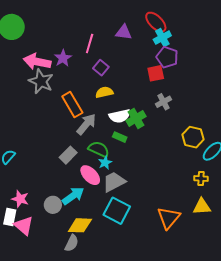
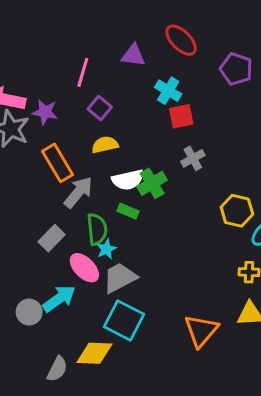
cyan cross: (162, 38) -> (168, 91), moved, turned -30
purple pentagon: (167, 57) -> (236, 69), moved
purple star: (63, 58) -> (45, 112), moved, turned -30
green semicircle: (99, 149) -> (97, 229), turned 60
yellow diamond: (80, 225) -> (94, 353), moved

